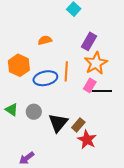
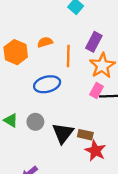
orange hexagon: (19, 65) -> (16, 52), moved
orange line: (66, 71) -> (68, 56), moved
brown rectangle: (78, 125) -> (85, 135), turned 64

